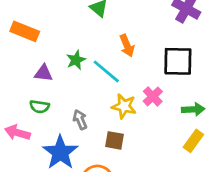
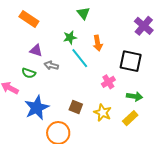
green star: (76, 60) -> (70, 37), moved
yellow star: (124, 106) -> (103, 113), moved
gray arrow: (80, 120) -> (51, 65), moved, turned -64

